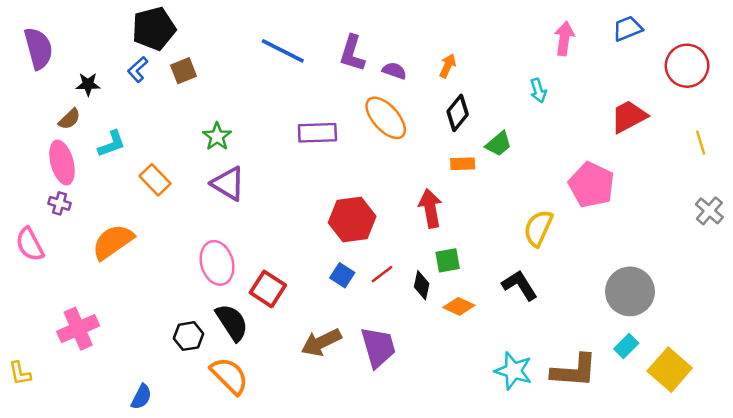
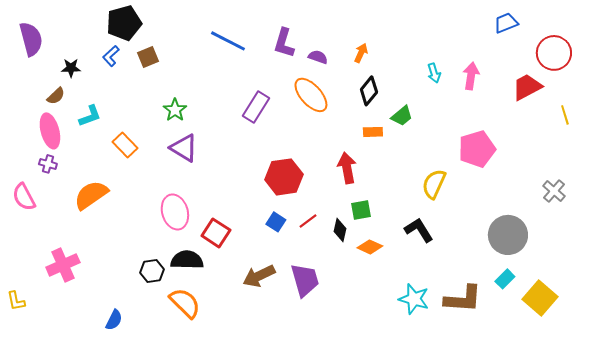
pink arrow: (564, 38) -> (471, 76), moved
red trapezoid: (629, 117) -> (527, 87), moved
purple rectangle: (317, 133) -> (256, 107), turned -56
pink pentagon: (592, 185) -> (477, 149), turned 30
gray cross: (709, 211) -> (554, 191), moved
black semicircle: (232, 322) -> (187, 260), turned -56

